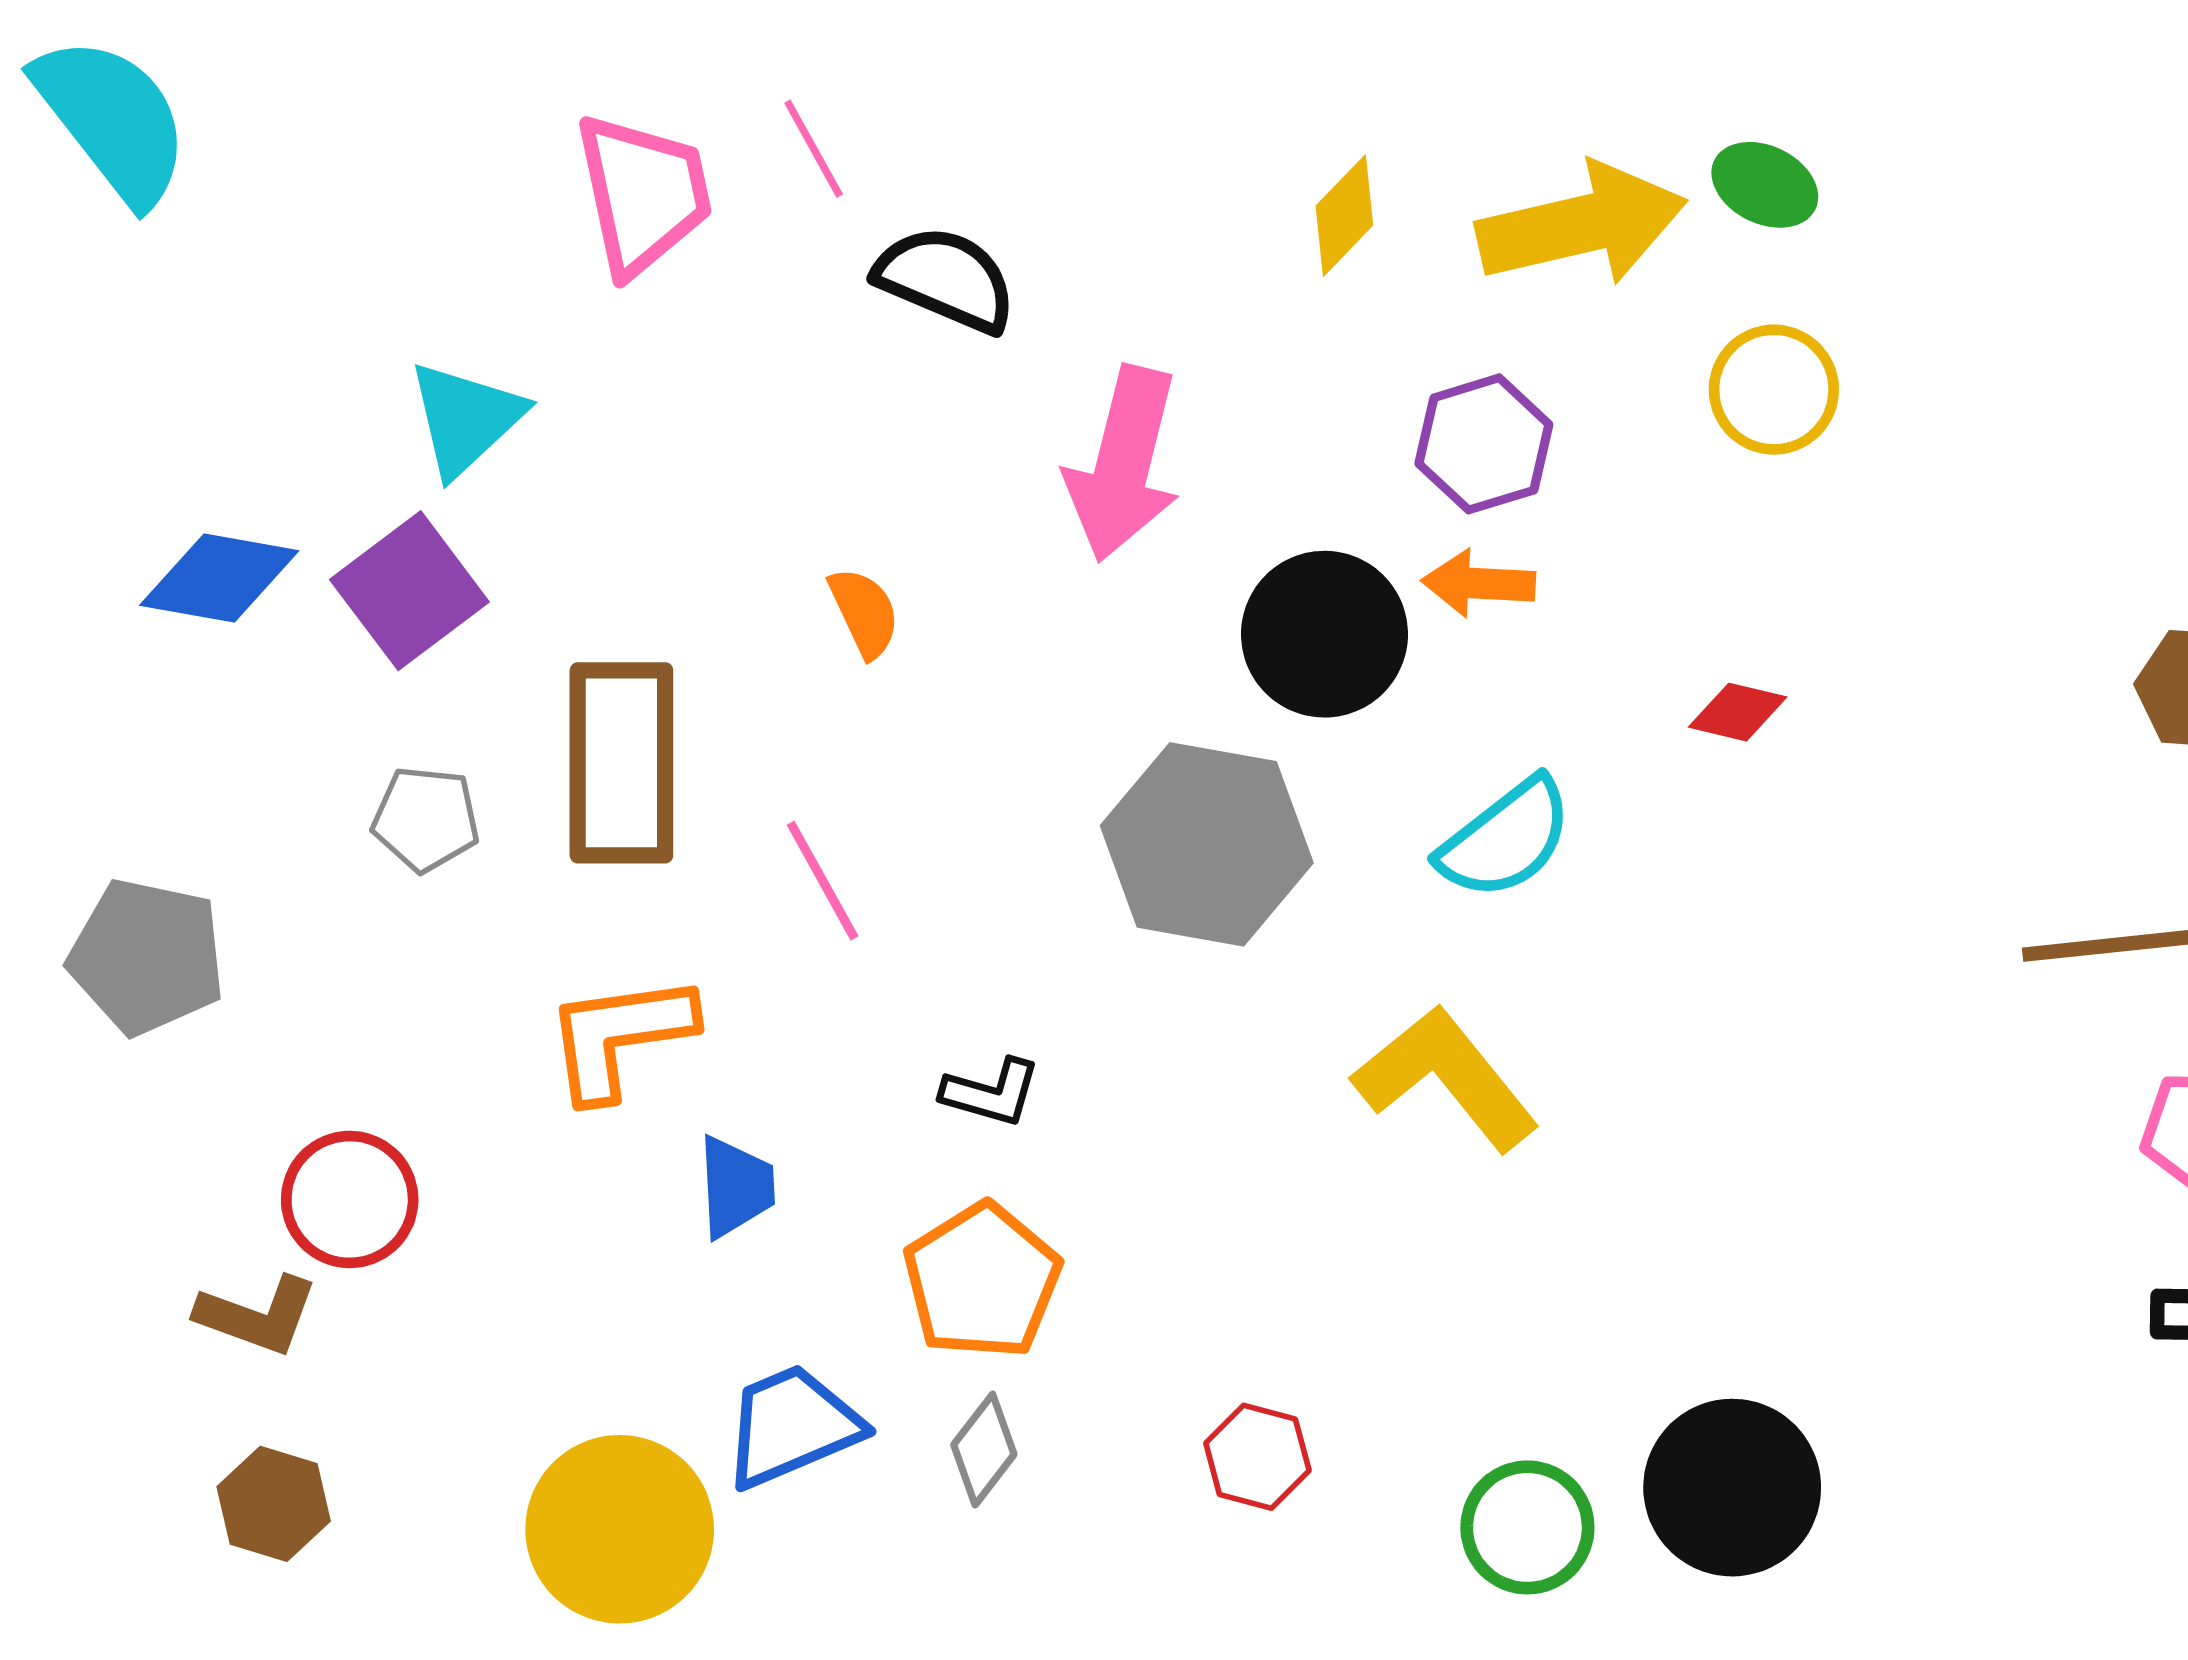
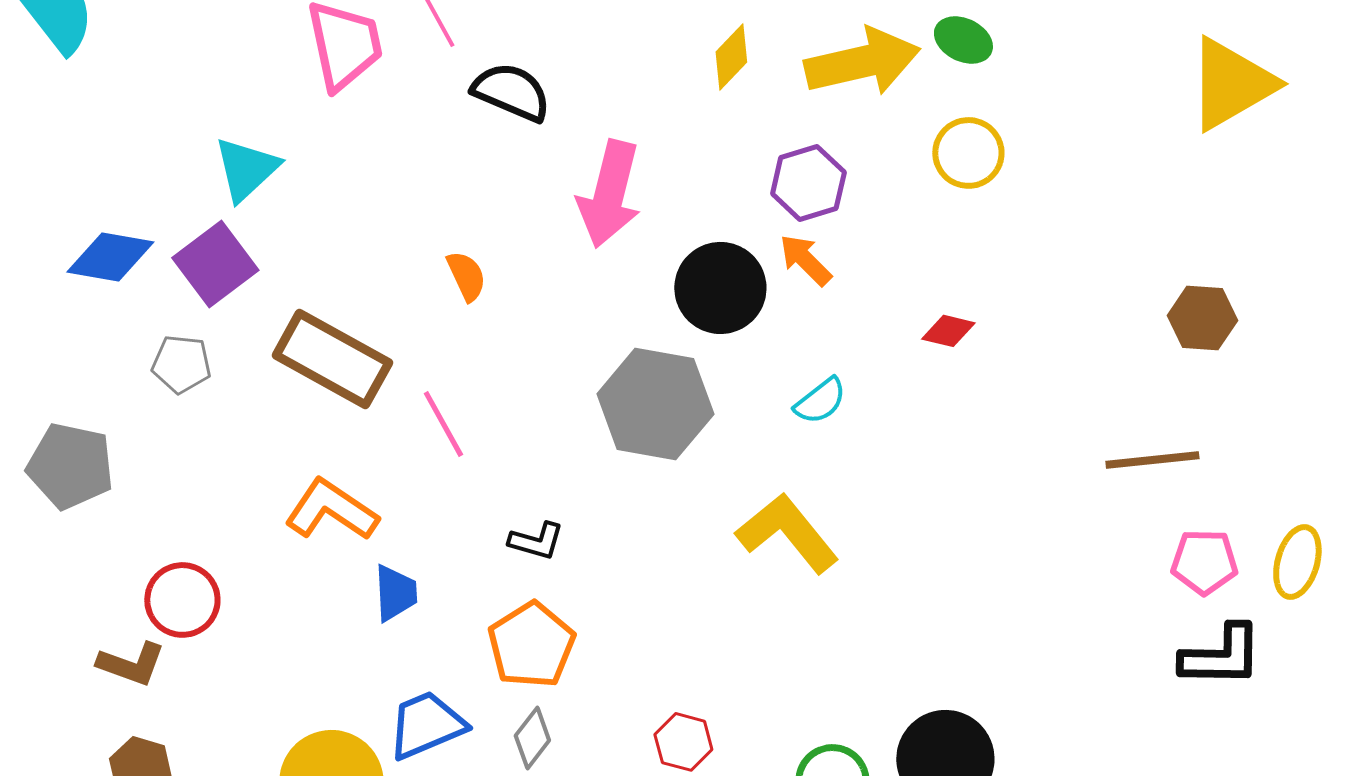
orange arrow: (1479, 583) -> (805, 260), turned 42
brown rectangle: (621, 763) -> (332, 359), turned -61
gray pentagon: (426, 819) -> (181, 364), moved
cyan semicircle: (1506, 839) -> (820, 401), size x0.7
orange L-shape: (620, 1036) -> (331, 510), turned 42

